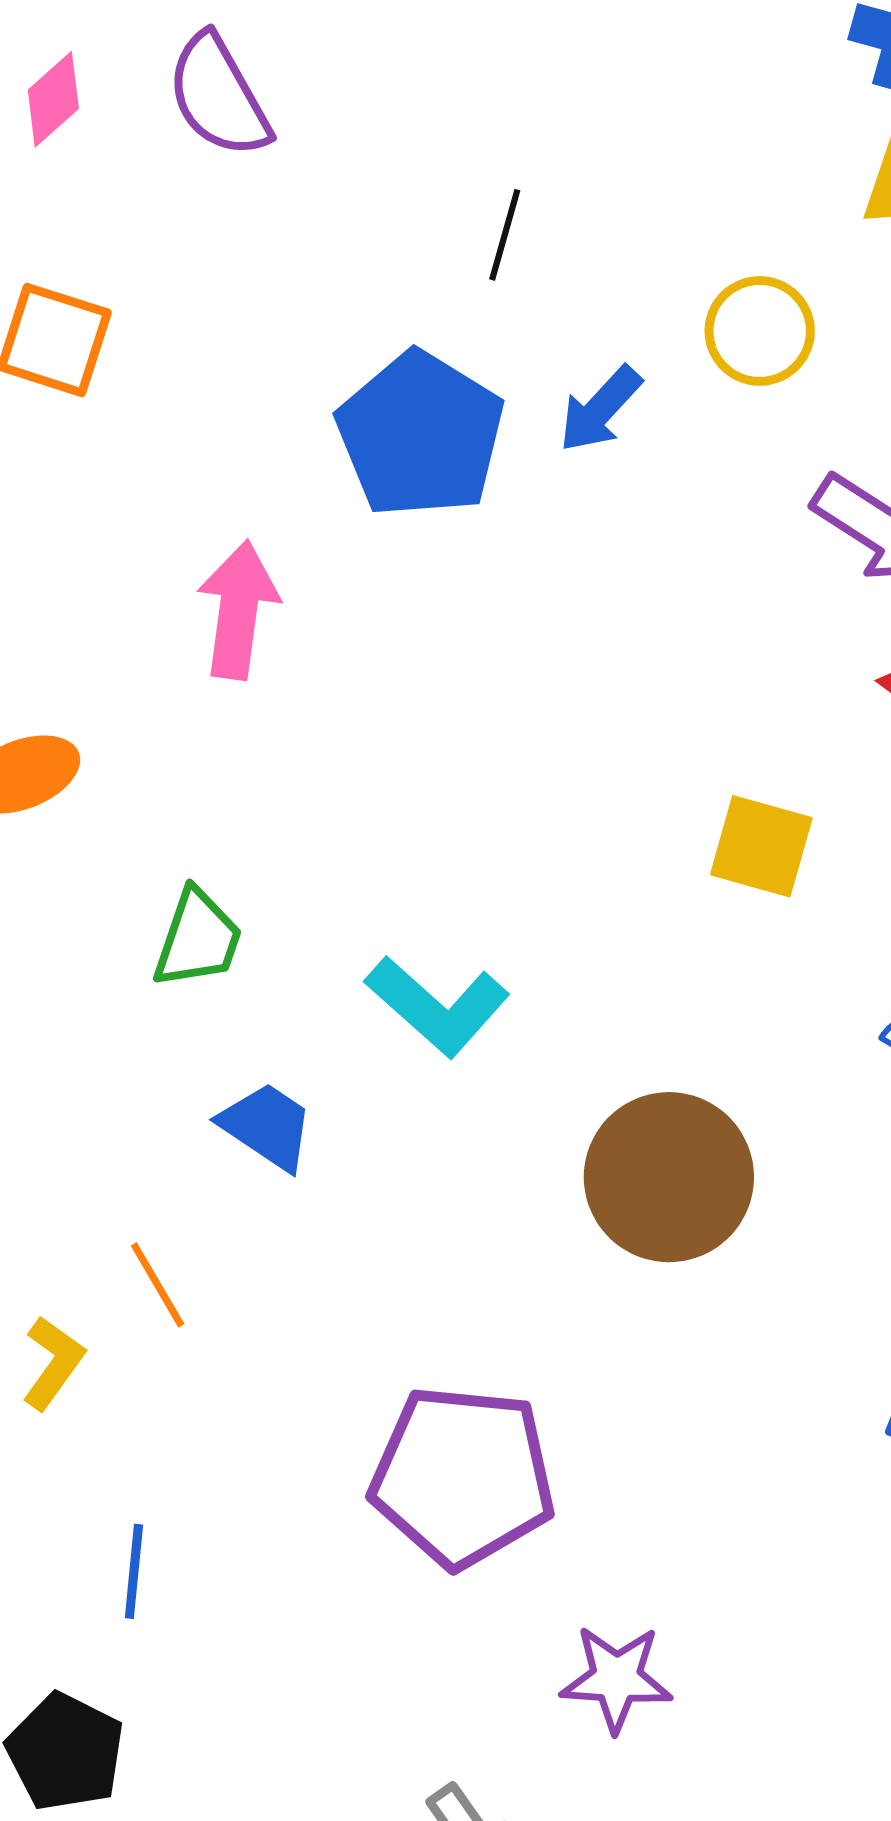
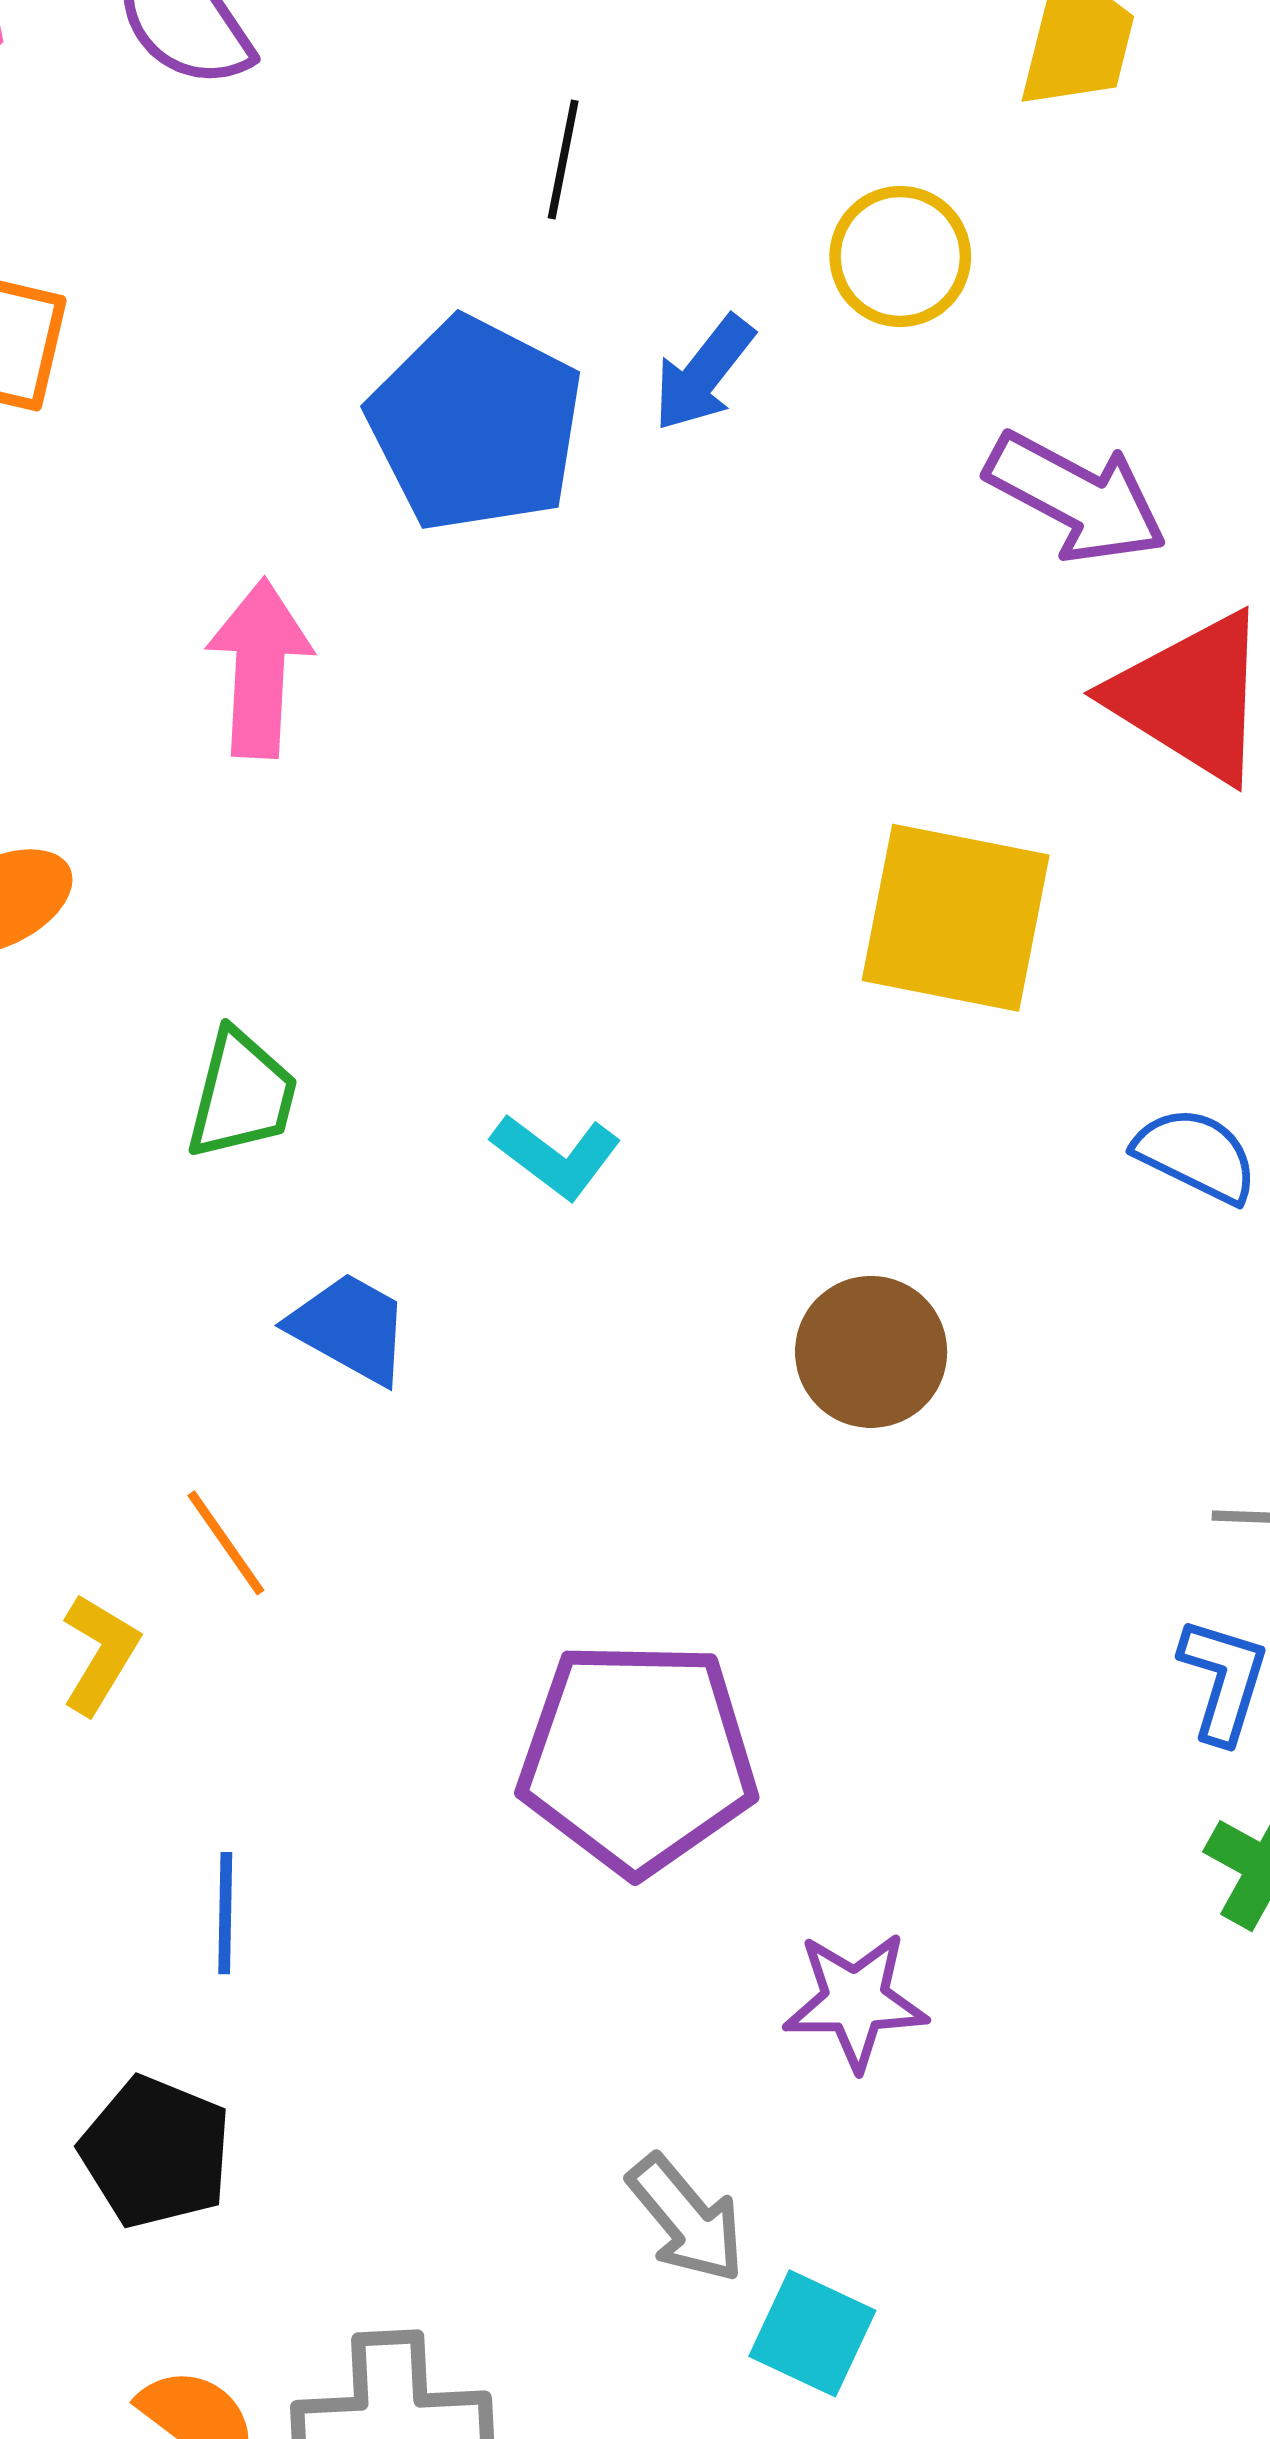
yellow square: (761, 846) -> (956, 918), size x1.5
cyan L-shape: (437, 1006) -> (556, 1156), size x0.7
brown circle: (669, 1177) -> (871, 1352), size x0.7

